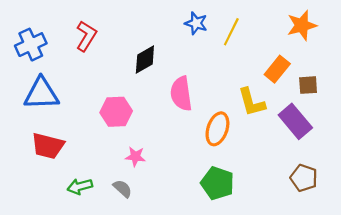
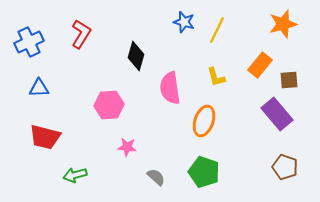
black diamond: (145, 59) -> (136, 56), turned -44
blue triangle: (41, 94) -> (39, 88), size x0.6
yellow L-shape: (252, 102) -> (216, 77), moved, size x0.7
gray semicircle: (122, 189) -> (156, 177), moved

